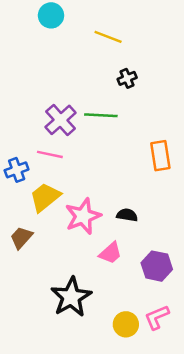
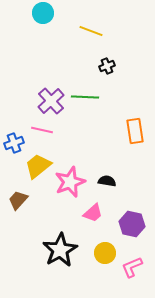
yellow circle: (126, 324) -> (105, 253), moved

